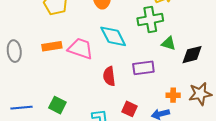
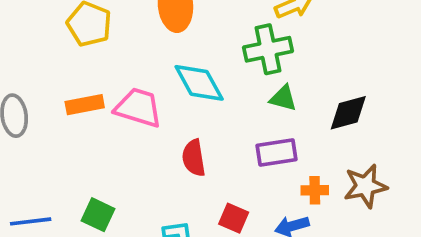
green triangle: (169, 43) -> (283, 98), moved
purple rectangle: (143, 68) -> (277, 152), moved

